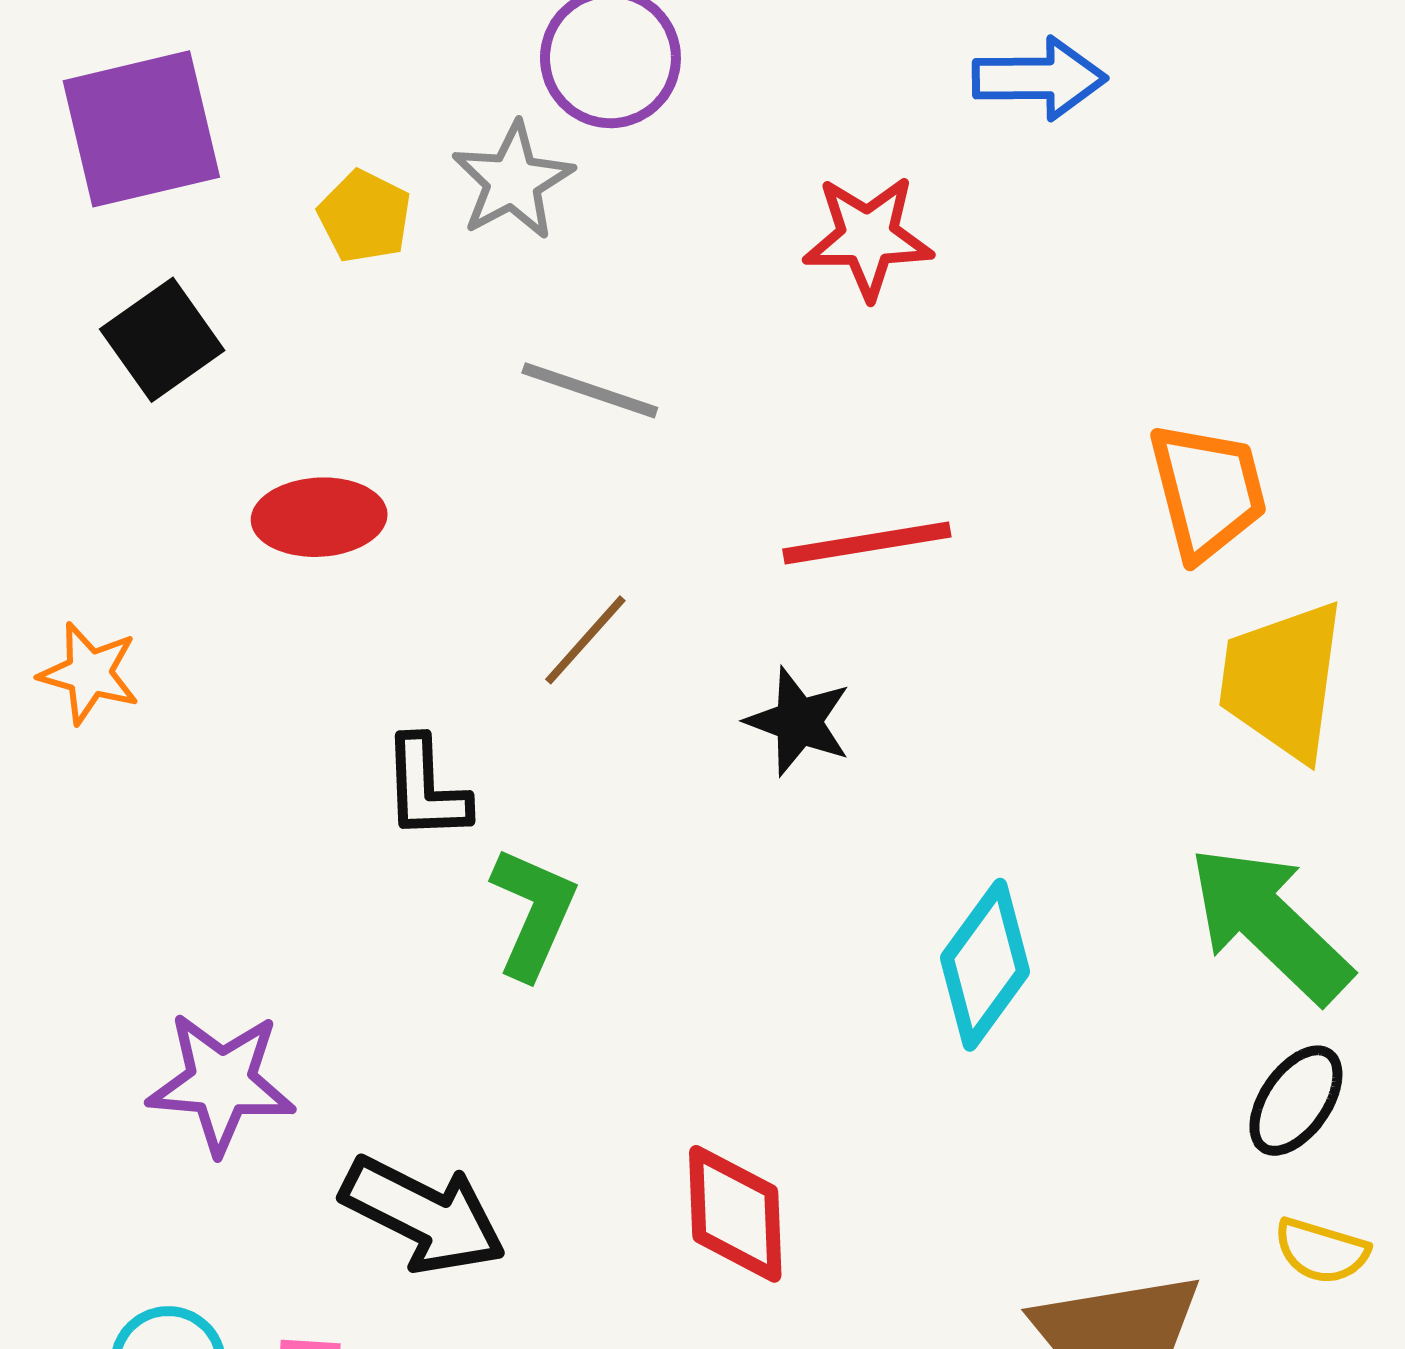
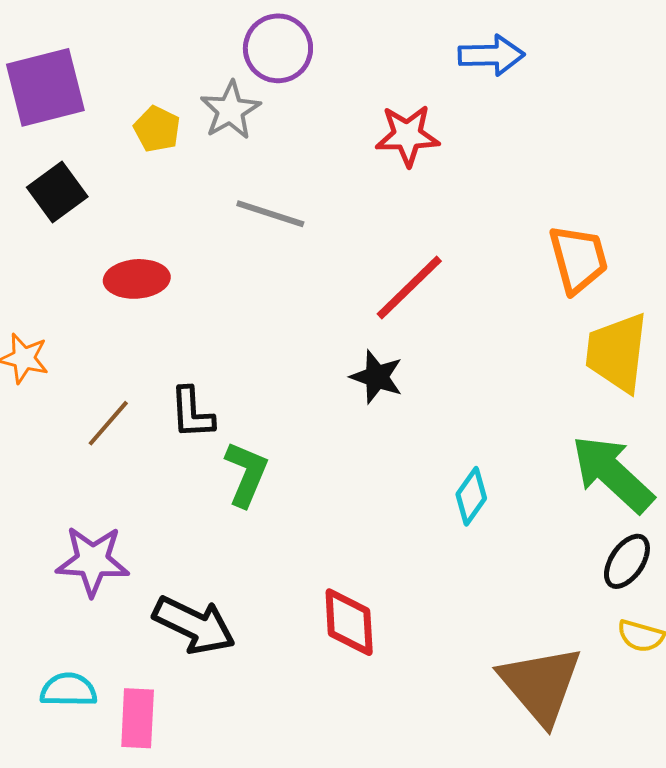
red line: (867, 543) -> (409, 288), turned -34
brown line: (585, 640) -> (108, 423), moved
cyan diamond: (985, 965) -> (471, 496), size x0.7

